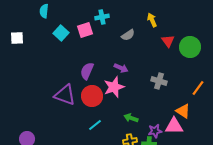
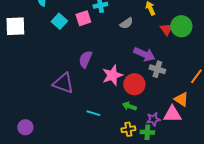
white square: (17, 38) -> (15, 26), size x1.5
green circle: (190, 47) -> (181, 26), moved
purple arrow: (121, 68) -> (144, 54), moved, size x1.5
red circle: (92, 96) -> (134, 84), moved
cyan line: (95, 125) -> (93, 113), turned 56

